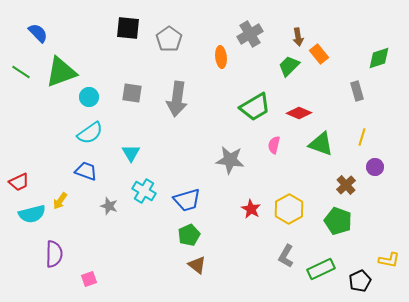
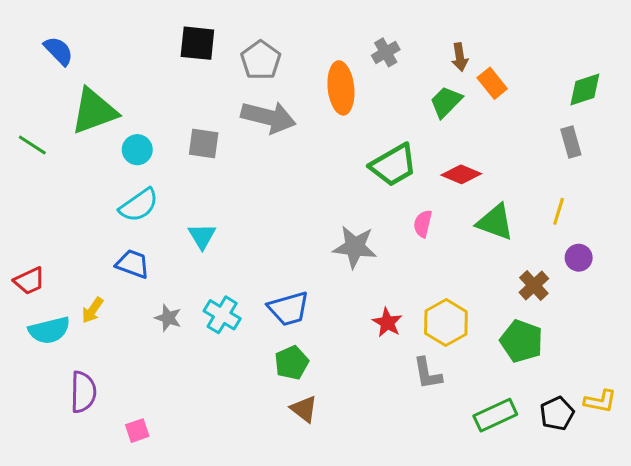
gray cross: (250, 34) -> (386, 52), size x0.7
orange ellipse: (221, 57) -> (341, 88), size x1.5
green line: (21, 72) -> (32, 145), moved
gray rectangle: (357, 91) -> (571, 142), moved
gray arrow: (177, 99) -> (268, 117), moved, turned -84
cyan cross: (144, 191) -> (222, 315), moved
gray L-shape: (286, 256) -> (427, 373), moved, turned -40
black pentagon: (360, 281) -> (557, 414), moved

